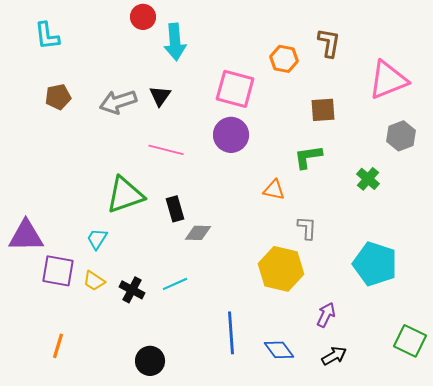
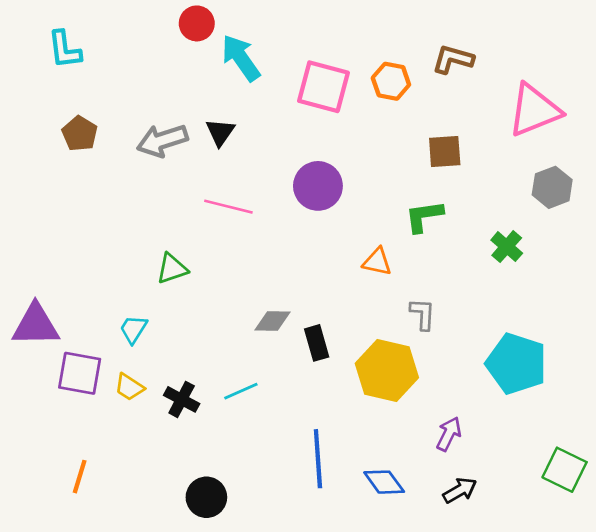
cyan arrow: (175, 42) -> (241, 58), turned 150
brown L-shape: (329, 43) -> (453, 59), turned -84
pink square: (235, 89) -> (323, 87), moved
brown pentagon: (58, 97) -> (80, 134), turned -30
green triangle: (125, 195) -> (172, 269), size x0.6
black rectangle: (175, 209) -> (317, 343), moved

